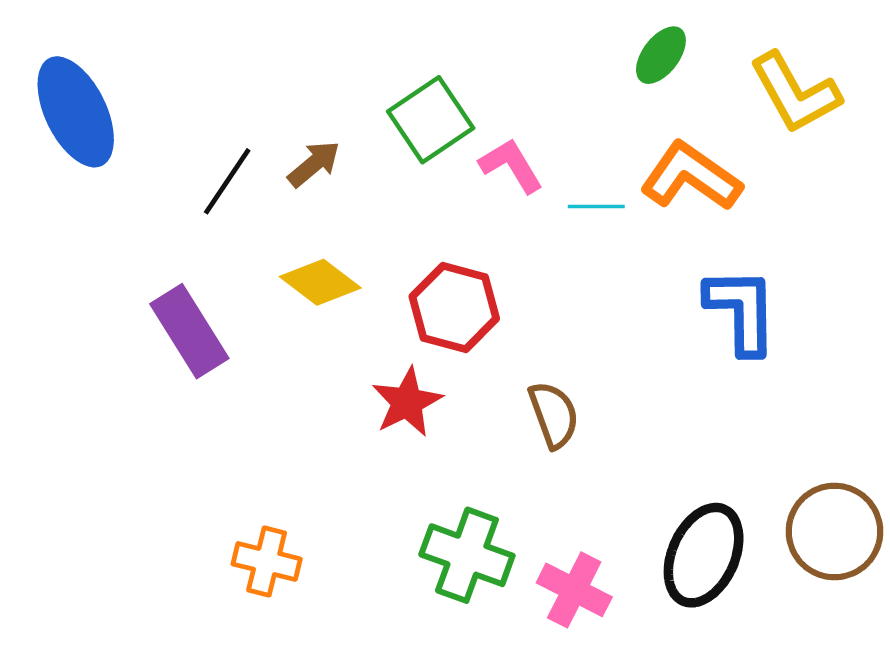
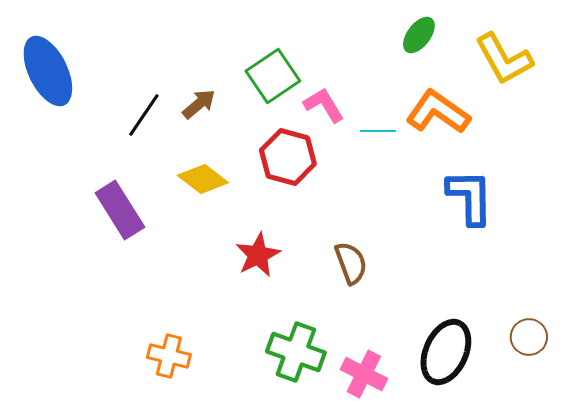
red hexagon: (454, 307) -> (288, 157), moved
brown circle: (835, 531) -> (529, 337), size x0.6

